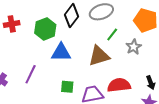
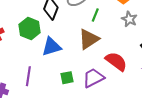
gray star: (134, 47) -> (129, 19), moved
red semicircle: (119, 85) -> (116, 61), turned 60

